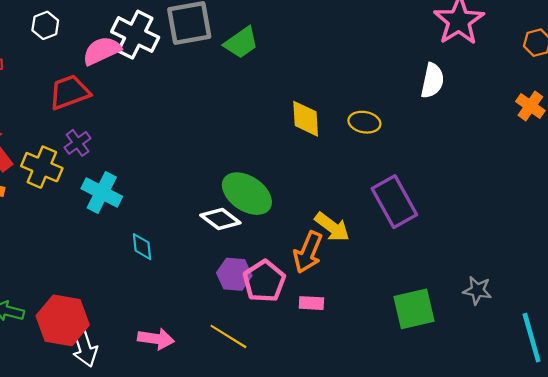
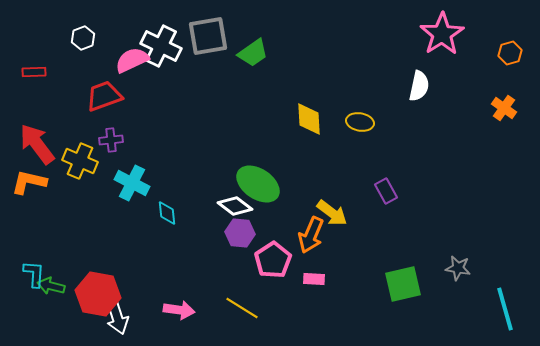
purple cross: (78, 143) -> (111, 140), turned 30
purple rectangle: (394, 202) -> (386, 191), size x0.6
cyan diamond: (142, 247) -> (167, 213), moved
purple hexagon: (234, 274) -> (240, 233), moved

